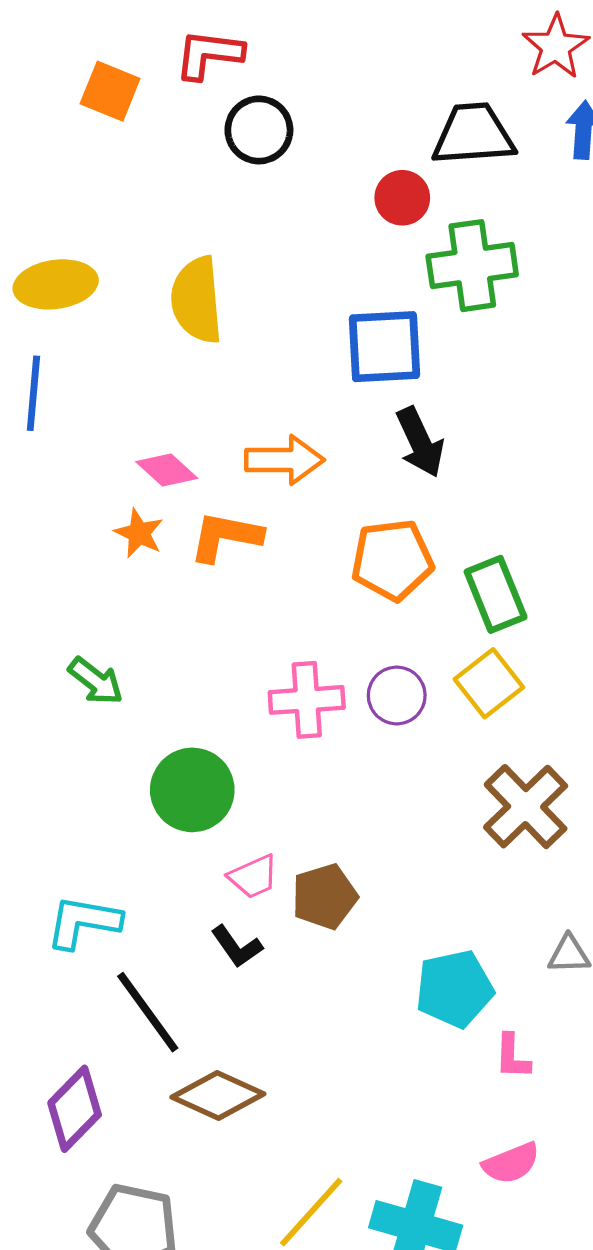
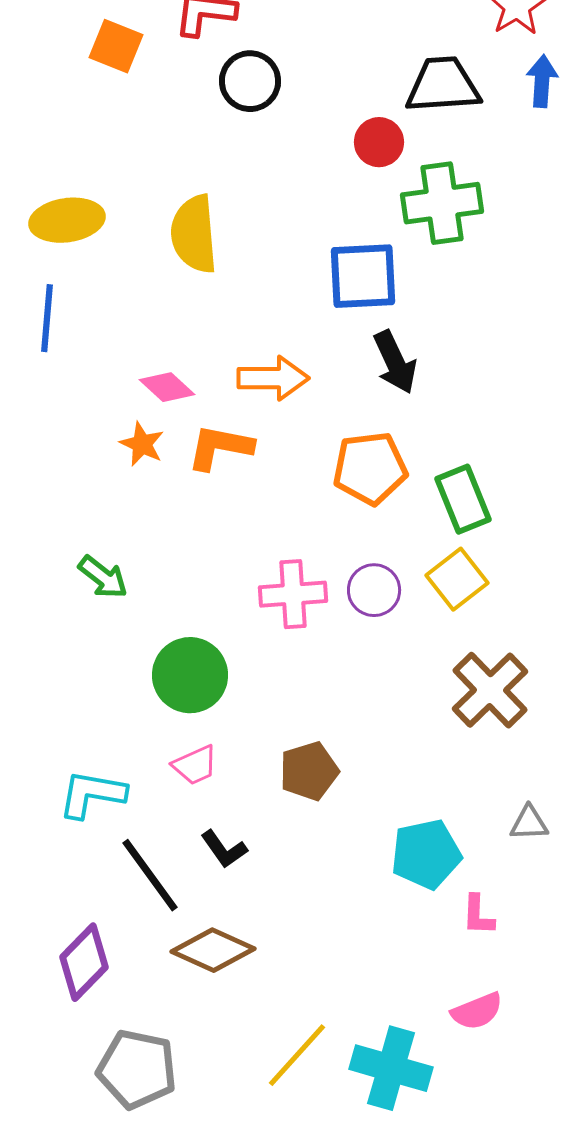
pink trapezoid: (253, 877) -> (195, 765), moved
black L-shape: (237, 947) -> (224, 849), moved

